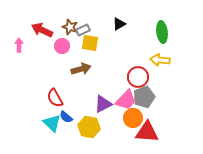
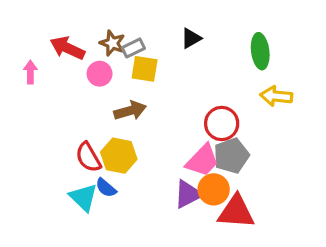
yellow arrow: (160, 60) -> (276, 96), moved
purple triangle: (103, 104) -> (188, 194), moved
yellow hexagon: (89, 127) -> (119, 156), moved

